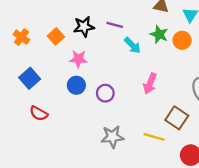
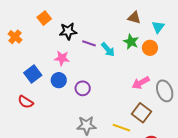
purple line: (115, 25) -> (89, 43), moved
orange square: (56, 36) -> (44, 18), moved
blue square: (30, 78) -> (33, 74), moved
pink arrow: (150, 84) -> (141, 83), moved, turned 36

